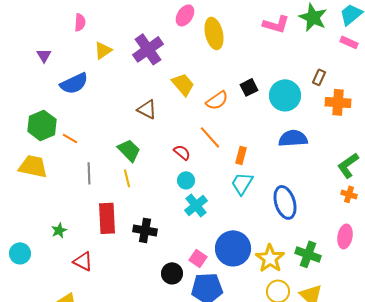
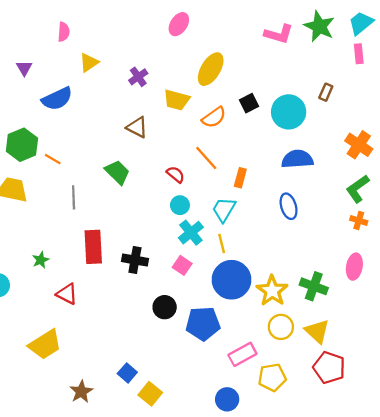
yellow ellipse: (214, 33) -> (211, 69), moved, turned 44
pink rectangle: (349, 42) -> (359, 54), turned 60
purple cross: (148, 49) -> (138, 77), moved, size x0.6
yellow trapezoid: (183, 84) -> (177, 100), turned 145
orange cross: (338, 102) -> (359, 145), moved, turned 30
yellow line: (127, 178) -> (222, 244), moved
cyan trapezoid: (242, 183) -> (224, 210), moved
blue ellipse: (285, 202) -> (289, 206), moved, size x0.7
pink square: (198, 258) -> (182, 265), moved

